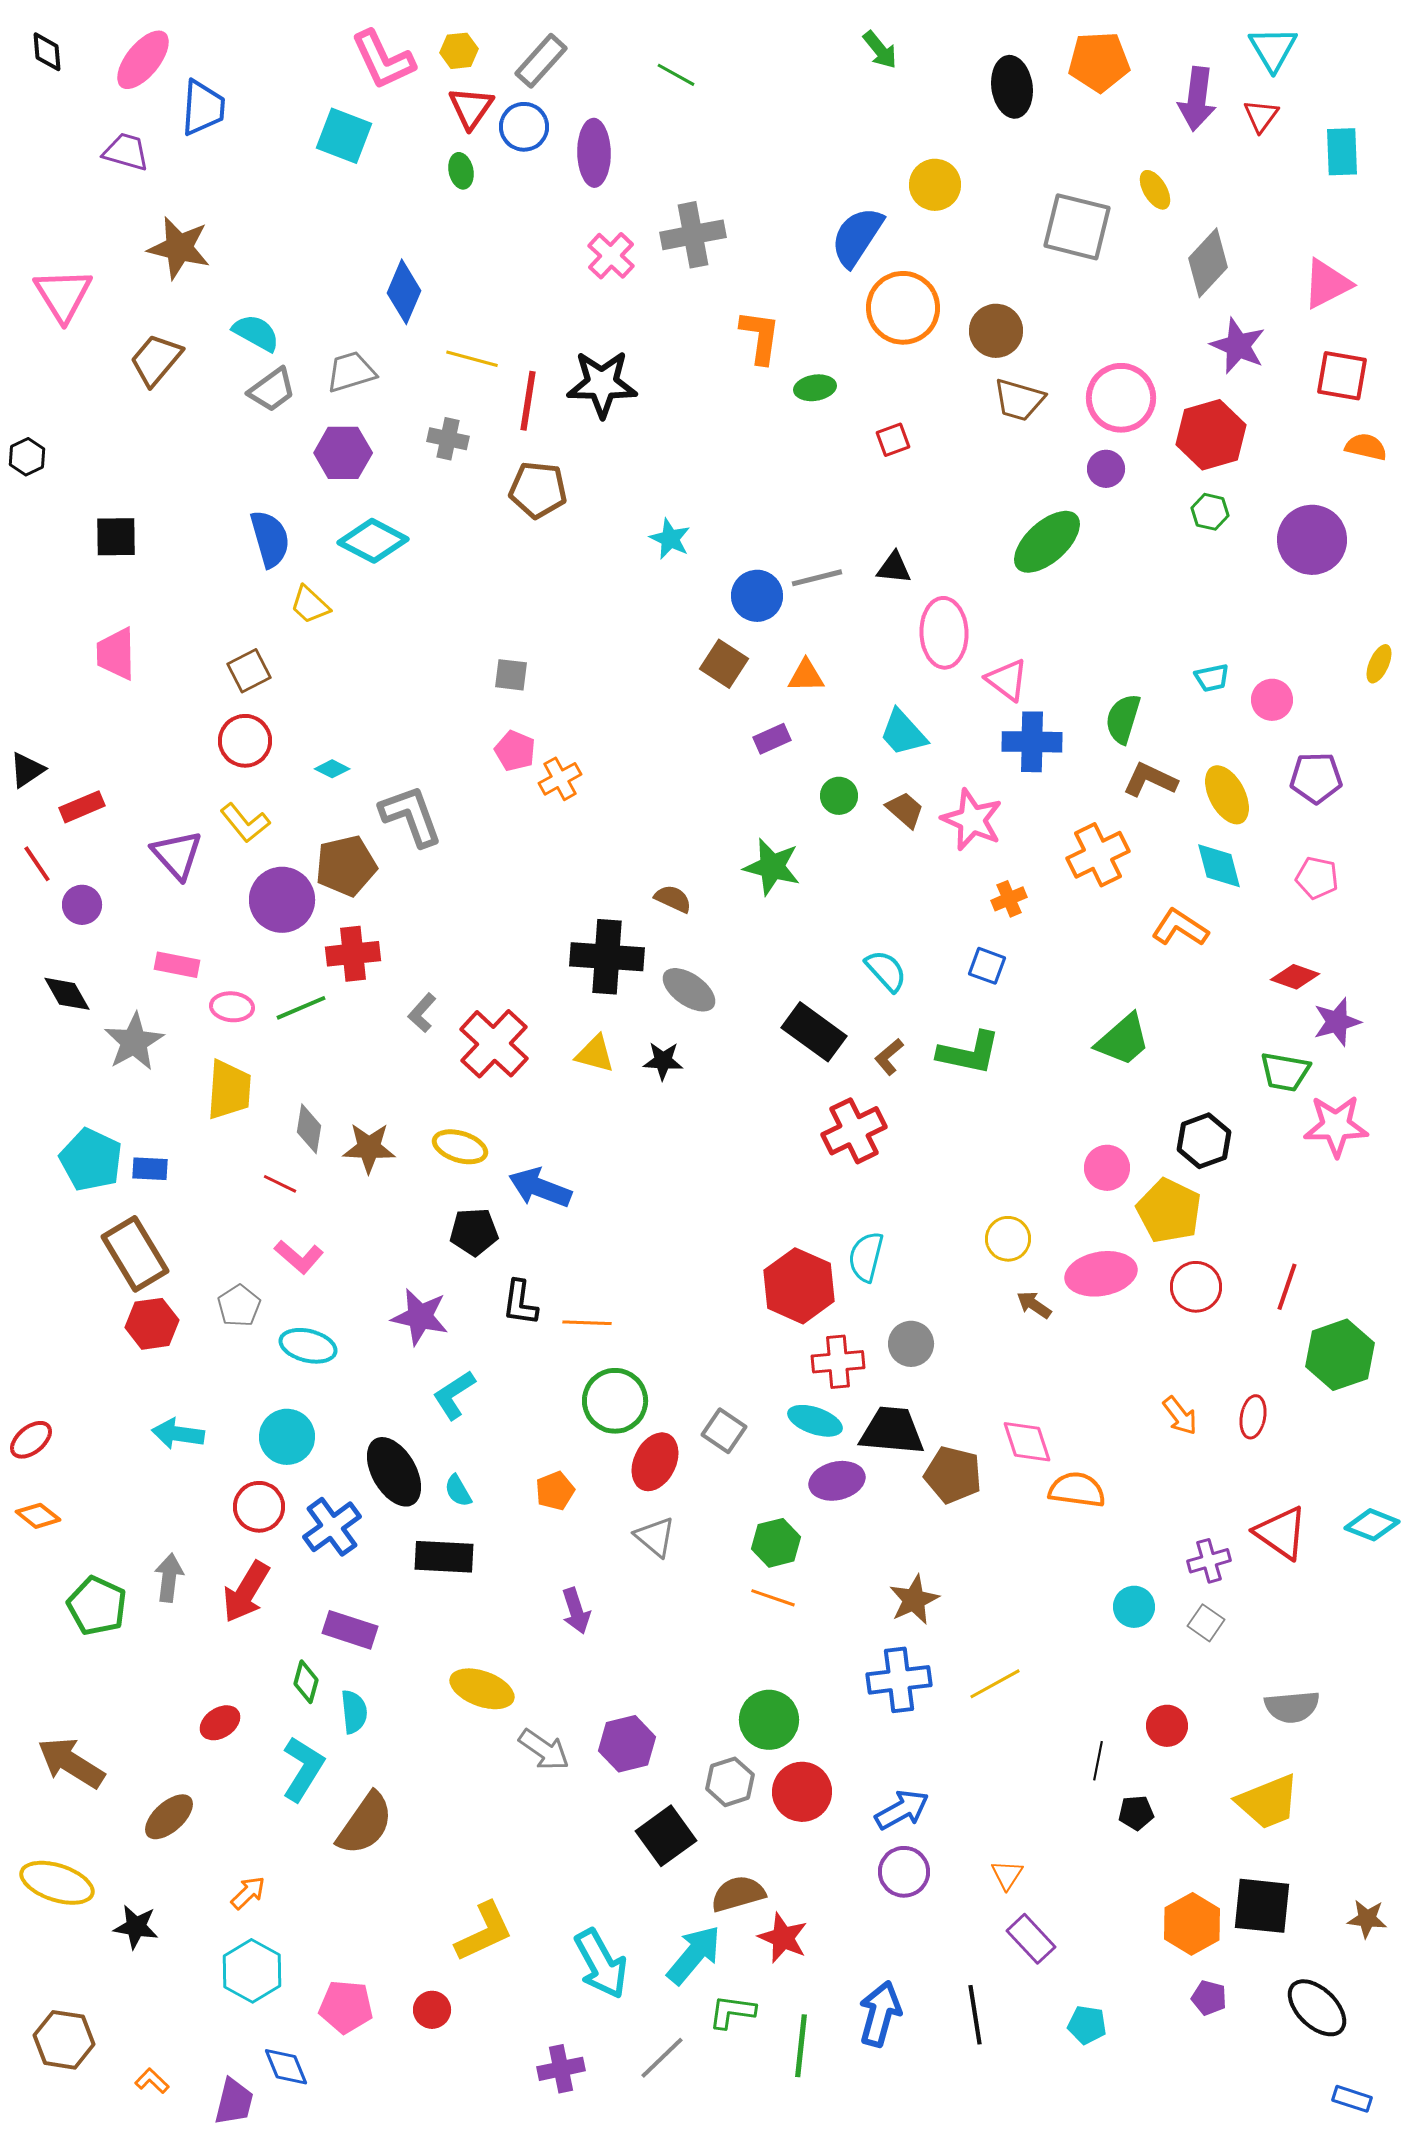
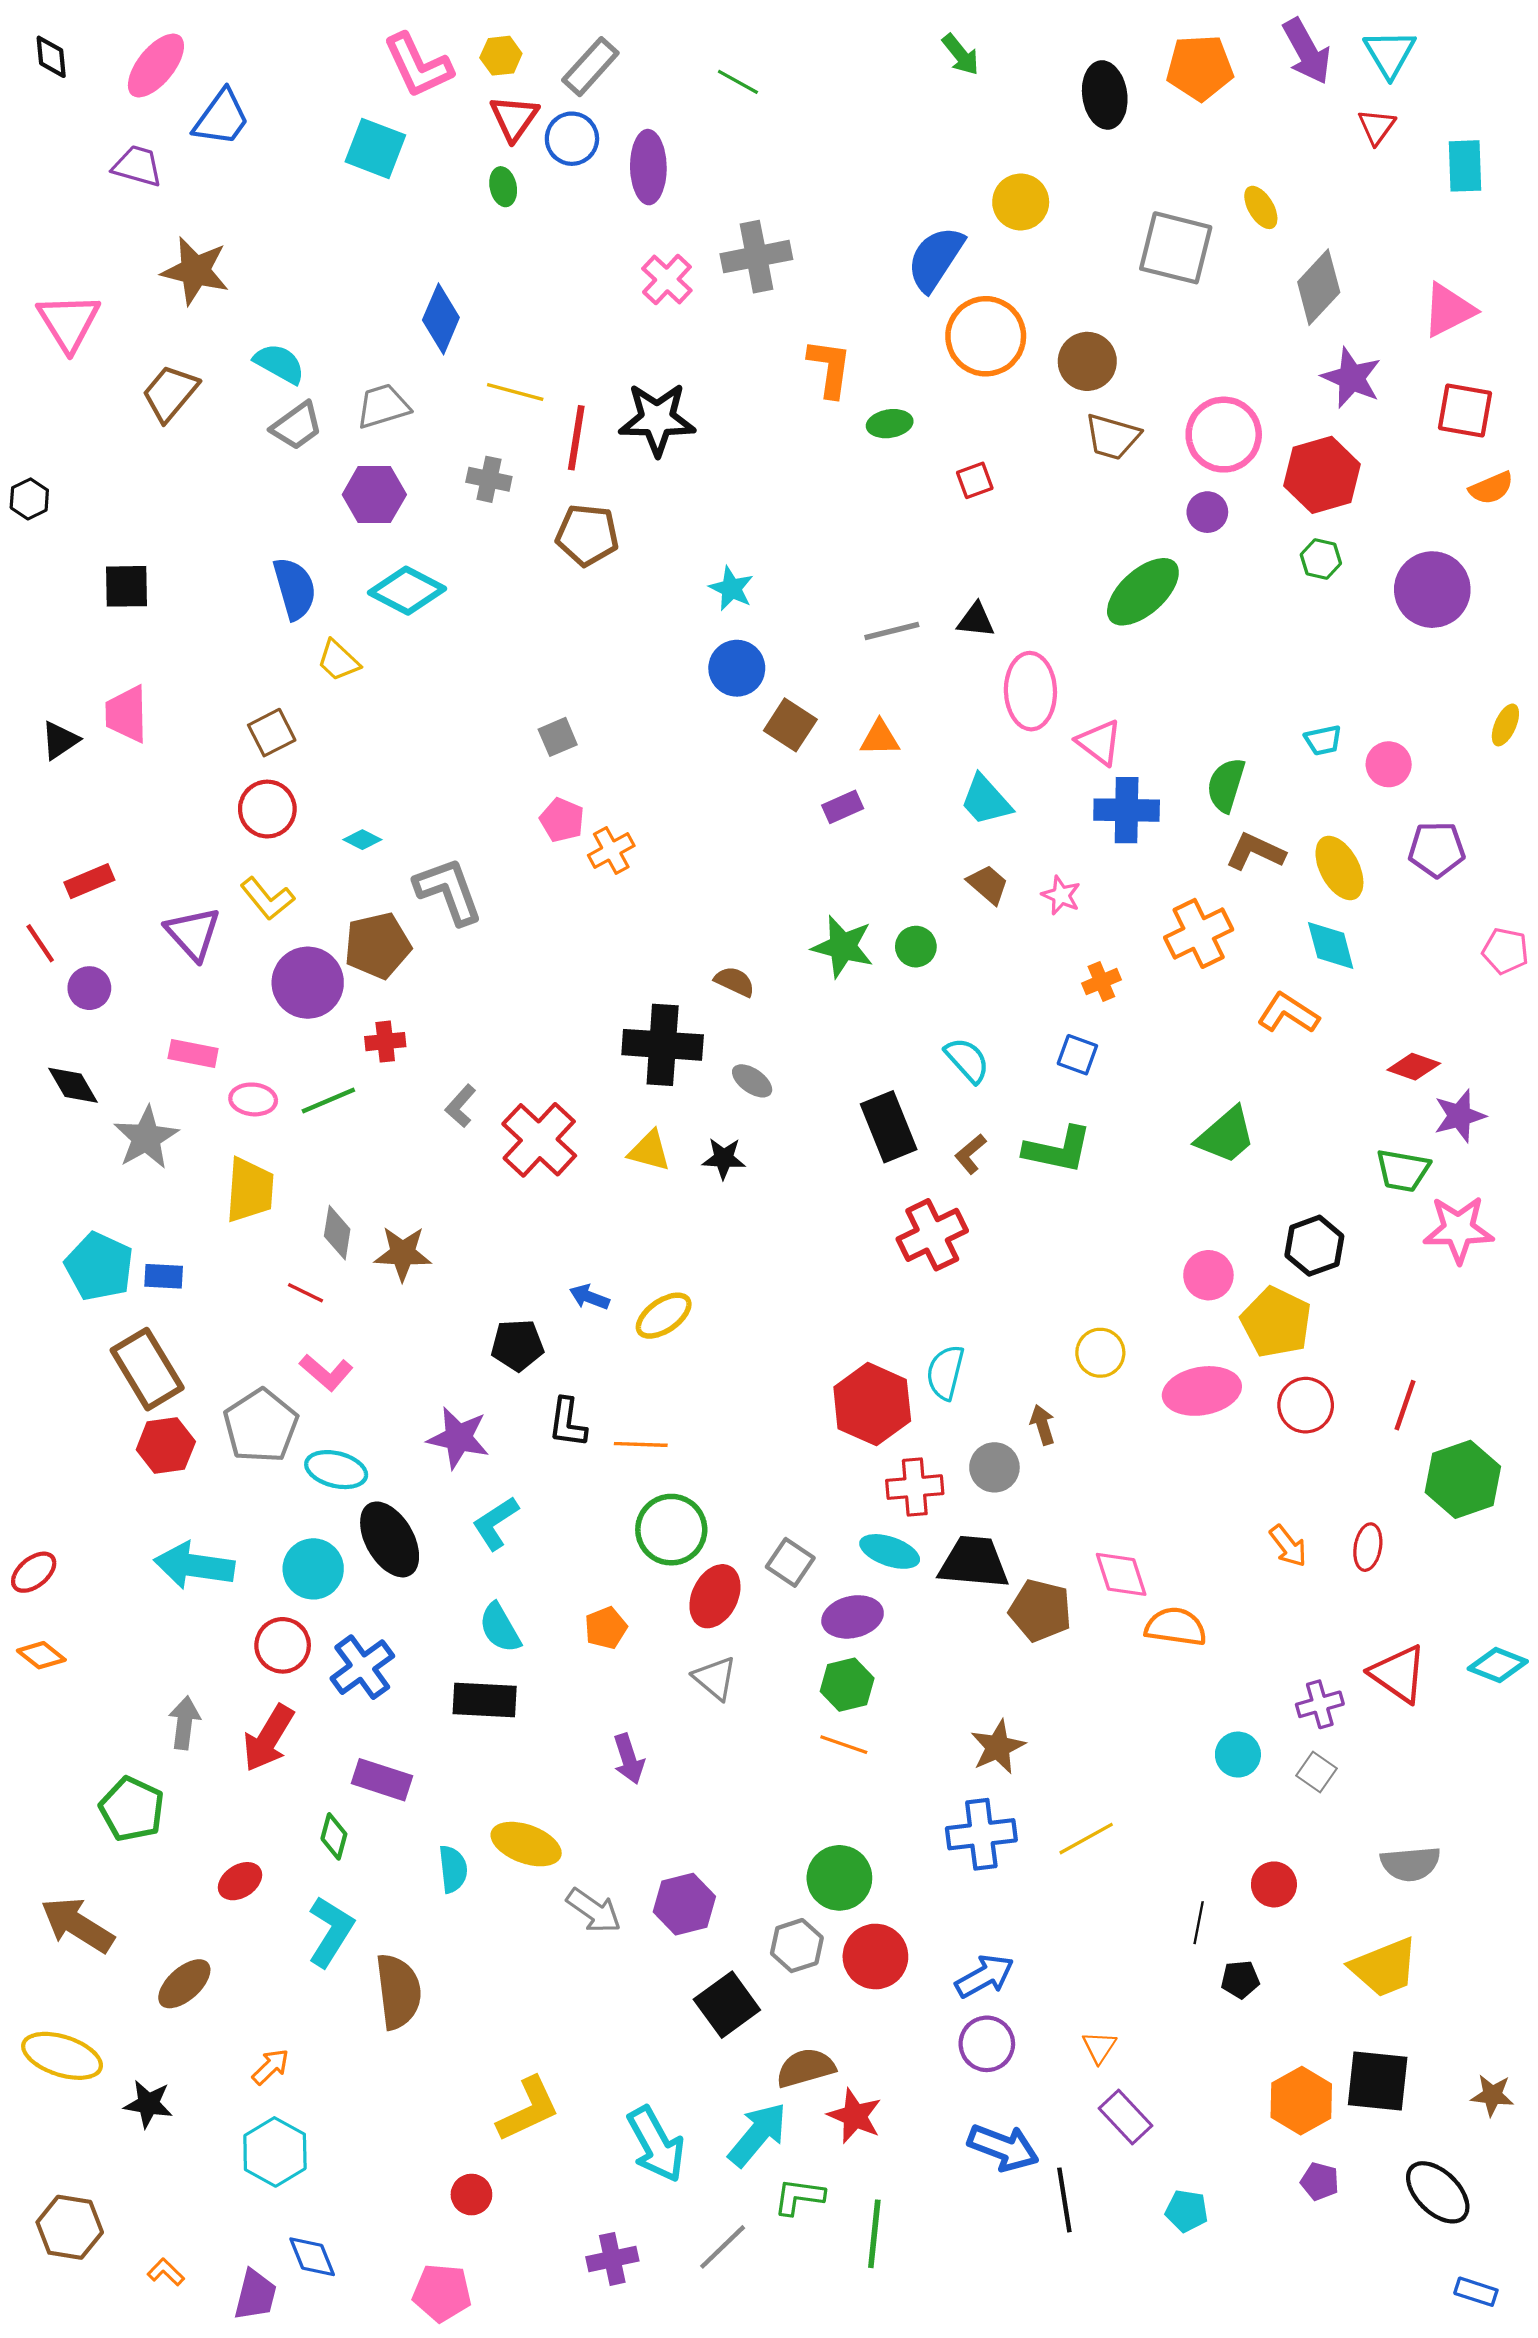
purple arrow: (1197, 99) -> (1307, 51), moved, turned -36
blue trapezoid: (203, 108) -> (221, 118), turned 32
orange semicircle: (1366, 447) -> (1491, 488), turned 144
blue circle: (757, 596) -> (737, 668), moved
gray square: (511, 675) -> (558, 737), turned -30
black triangle: (27, 770) -> (60, 740), moved
green circle: (839, 796) -> (916, 947), moved
pink star: (972, 820) -> (1061, 895), size x0.6
pink pentagon: (1317, 878) -> (1505, 951), moved
red cross: (353, 954) -> (385, 1042), size x0.7
gray ellipse: (689, 990) -> (752, 1081), size x0.7
black rectangle: (814, 1032) -> (889, 1127), turned 32
yellow ellipse: (460, 1147) -> (664, 1316), moved, turned -52
blue arrow: (540, 1188) -> (589, 1297), size x0.6
brown arrow: (1034, 1305) -> (1042, 1425), moved, turned 39
gray pentagon: (239, 1306) -> (261, 1426), size x1.6
cyan arrow: (178, 1434) -> (194, 1566), size x1.4
black ellipse: (394, 1472) -> (390, 1539), moved
purple ellipse: (837, 1481) -> (853, 1617), moved
cyan semicircle: (458, 1491) -> (500, 1628), size x1.4
green pentagon: (97, 1606) -> (132, 1809), moved
cyan semicircle: (354, 1712) -> (453, 1869), moved
brown semicircle: (365, 1824) -> (398, 1991), turned -42
pink pentagon: (346, 2007) -> (442, 2293), moved
blue arrow: (880, 2014) -> (1003, 2148), moved, turned 96

